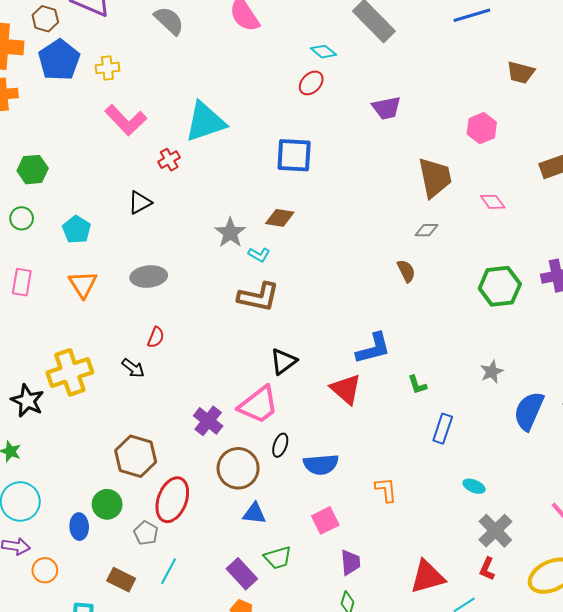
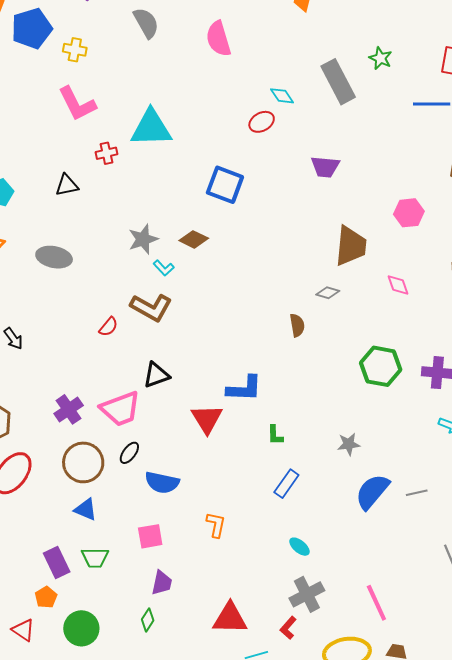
red semicircle: (156, 337) -> (108, 327), moved

